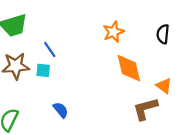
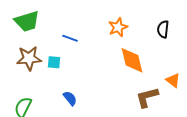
blue line: (50, 49) -> (70, 38), moved, turned -35
orange triangle: (164, 86) -> (173, 80), moved

